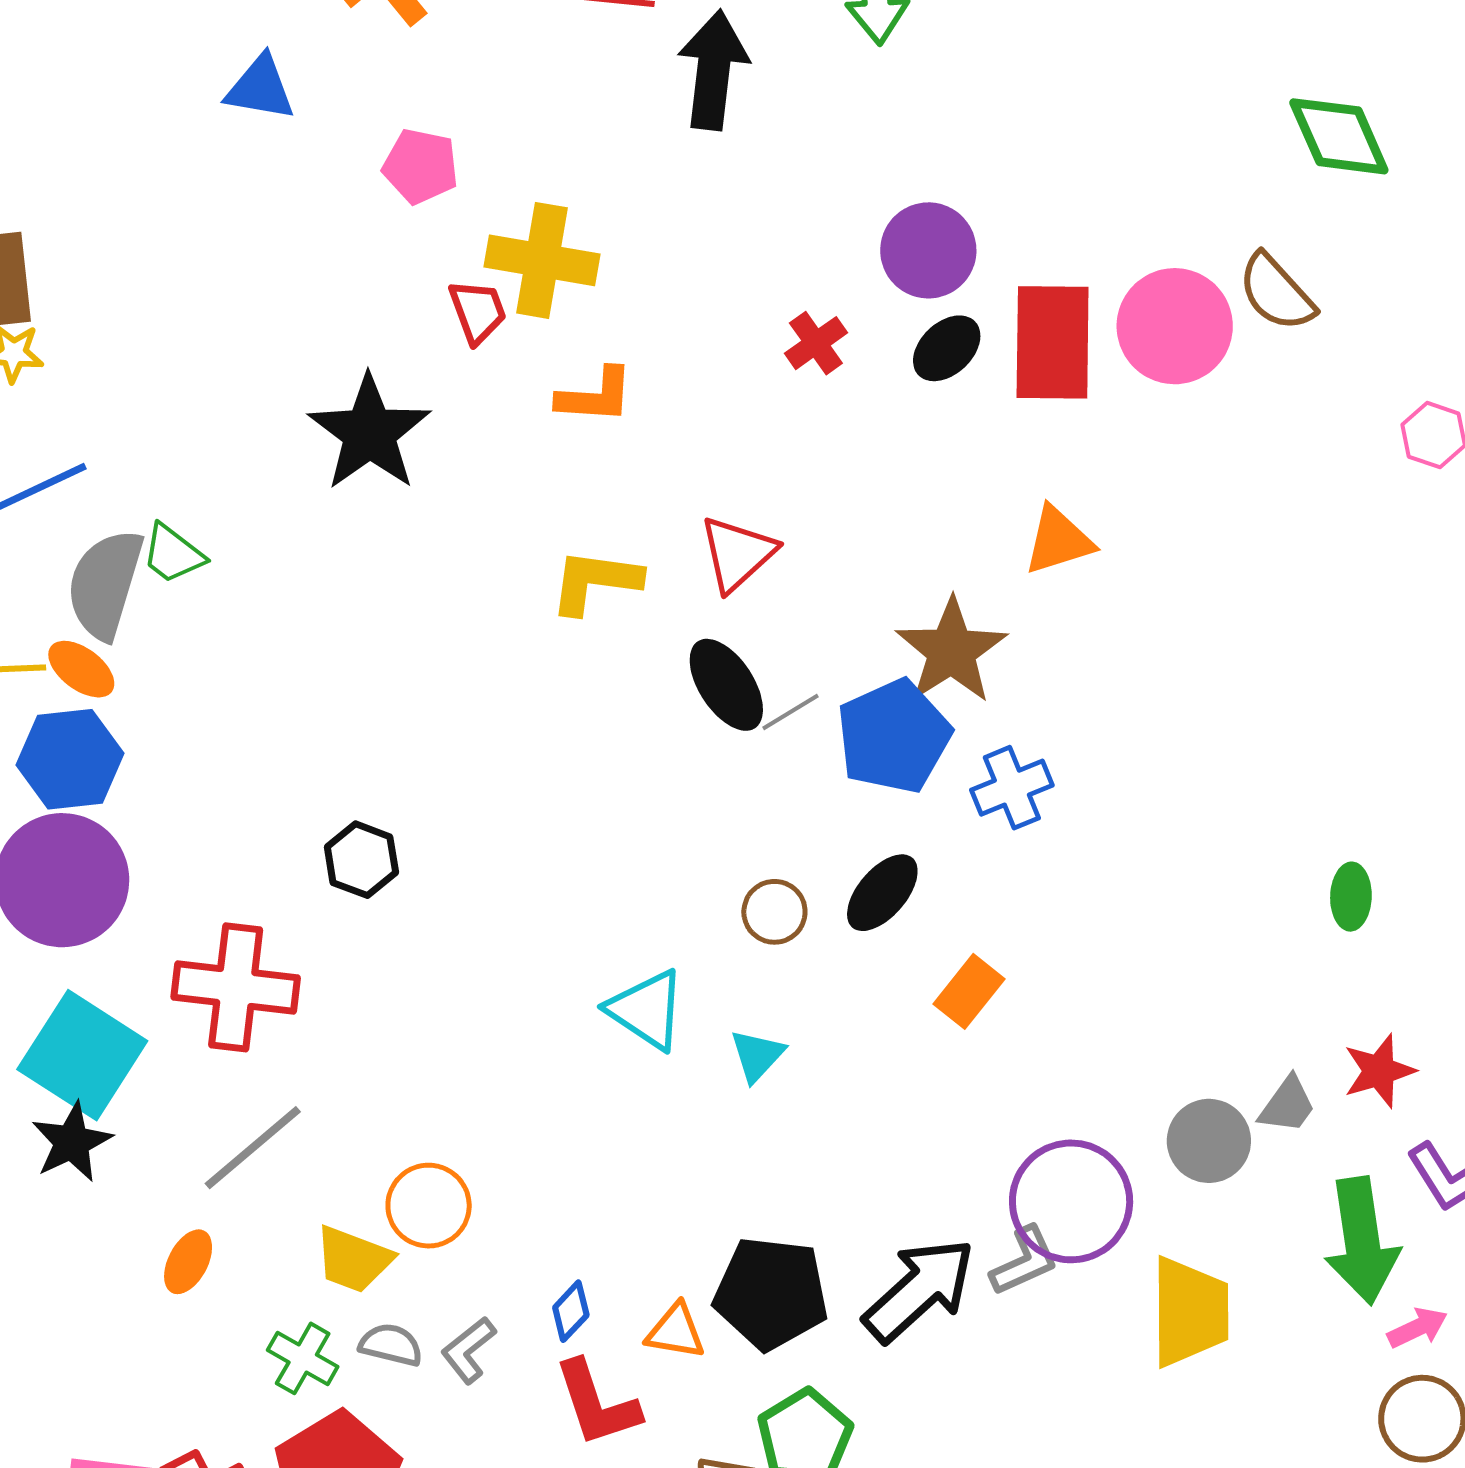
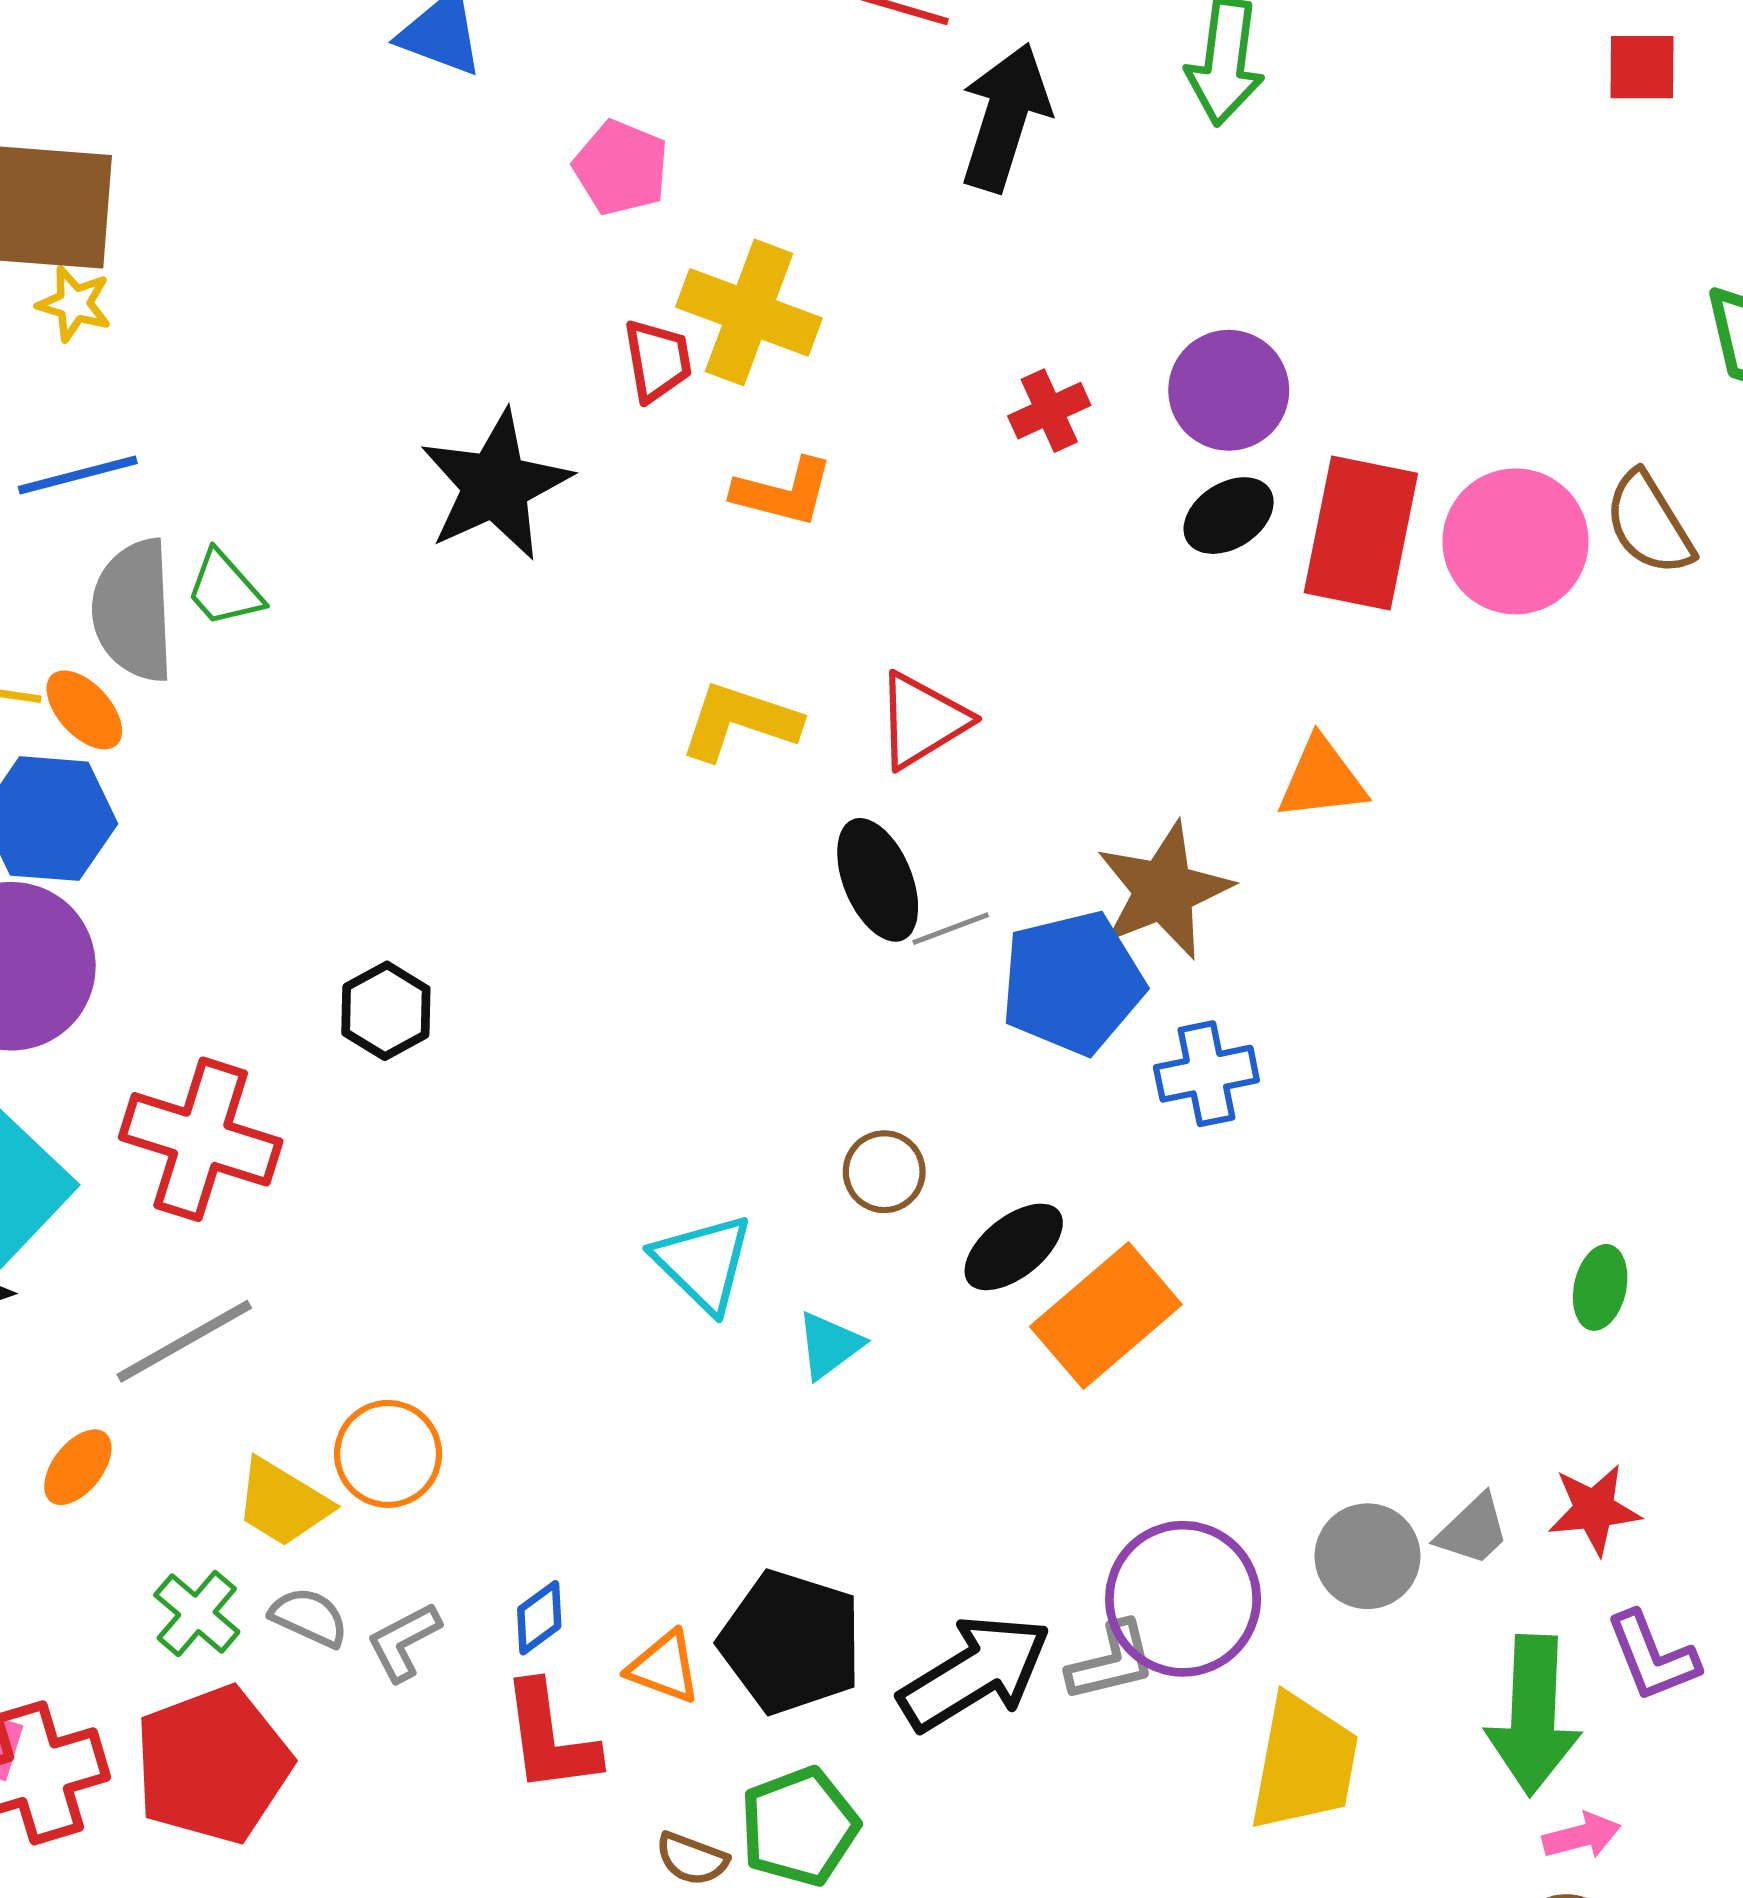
red cross: (816, 343) -> (1049, 411), moved
gray semicircle: (105, 584) -> (133, 610), turned -30
black ellipse: (882, 893) -> (1014, 1247), moved
orange rectangle: (969, 991) -> (1106, 1316), size x1.6

